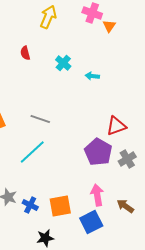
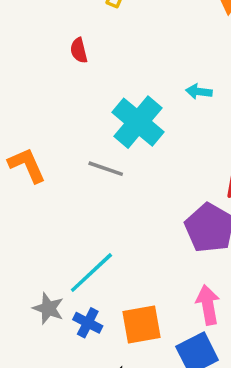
cyan cross: (63, 63) -> (138, 122), moved, size x1.8
cyan line: (32, 152) -> (91, 273), moved

